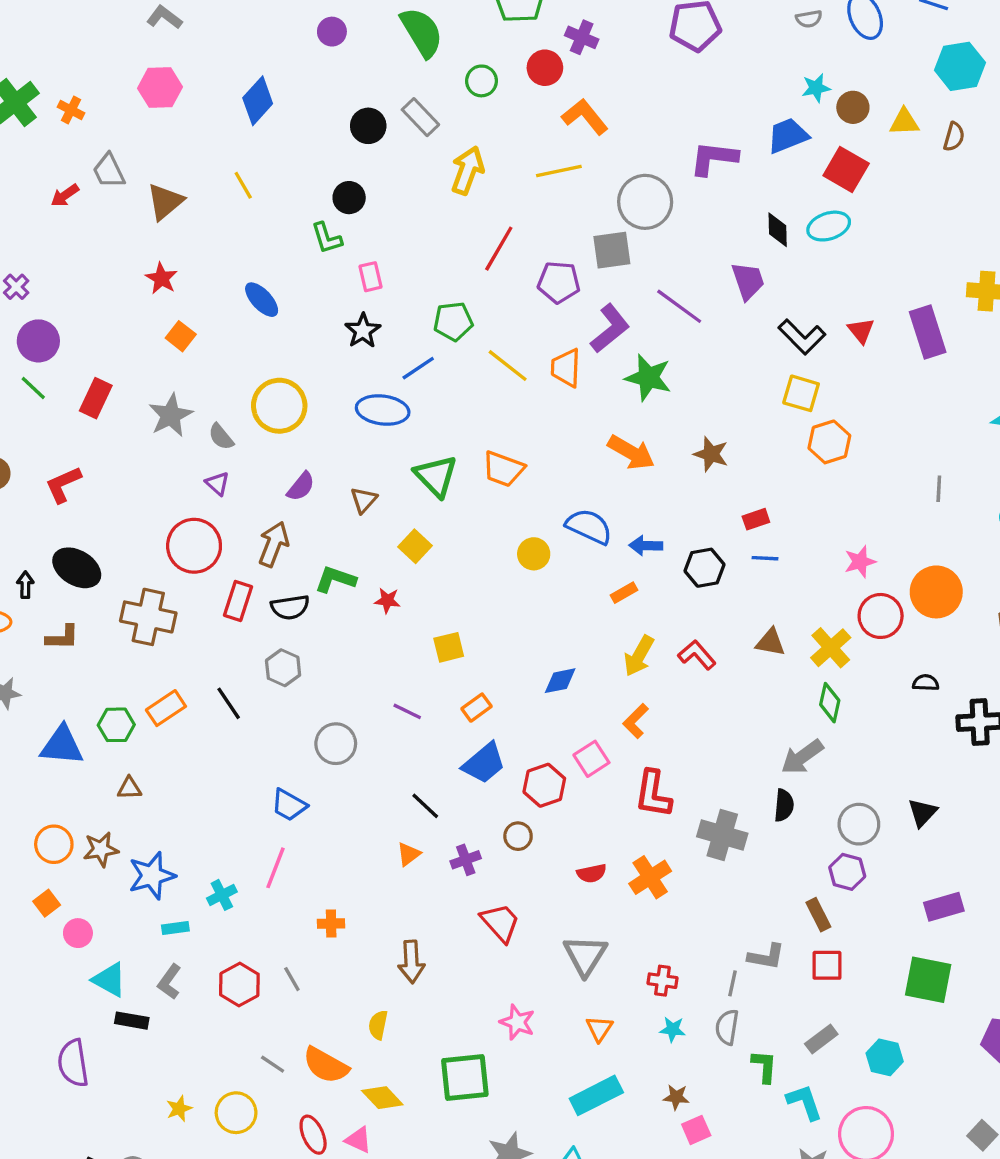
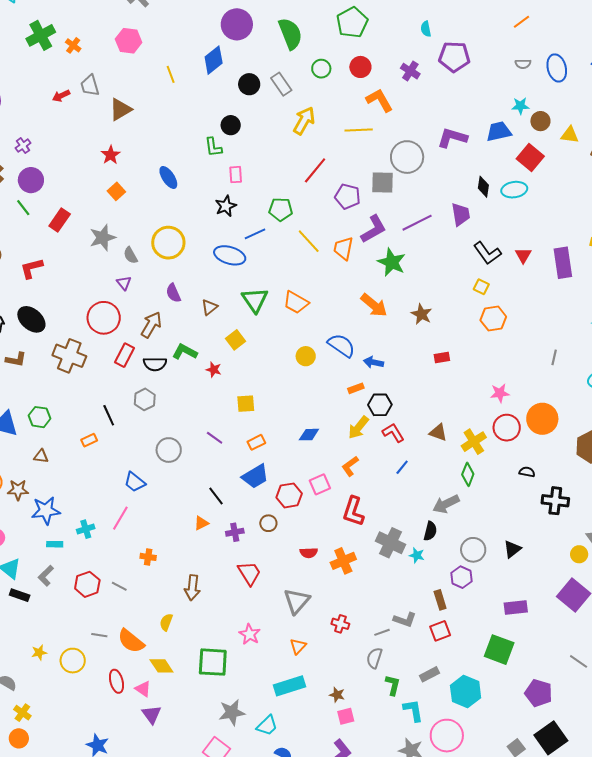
purple circle: (332, 32) -> (237, 24), size x1.8
purple cross: (582, 37) -> (410, 71), moved
blue diamond: (258, 101) -> (214, 60), moved
yellow line: (243, 185) -> (171, 74), moved
purple line: (679, 306) -> (417, 223), turned -72
yellow square: (801, 393) -> (481, 287), size x0.7
purple semicircle: (301, 487) -> (173, 293), turned 108
blue line: (765, 558) -> (402, 467), moved, turned -63
black hexagon: (705, 568) -> (380, 405), moved
orange rectangle: (166, 708) -> (89, 440), moved, size x0.7
red square: (827, 965) -> (440, 631), turned -30
gray line: (292, 979) -> (119, 586), turned -42
gray line: (733, 983) -> (382, 632), turned 49
cyan star: (673, 1029) -> (417, 555), moved
cyan hexagon: (885, 1057) -> (466, 692), size x1.4
gray line: (273, 1064) -> (99, 635), turned -35

